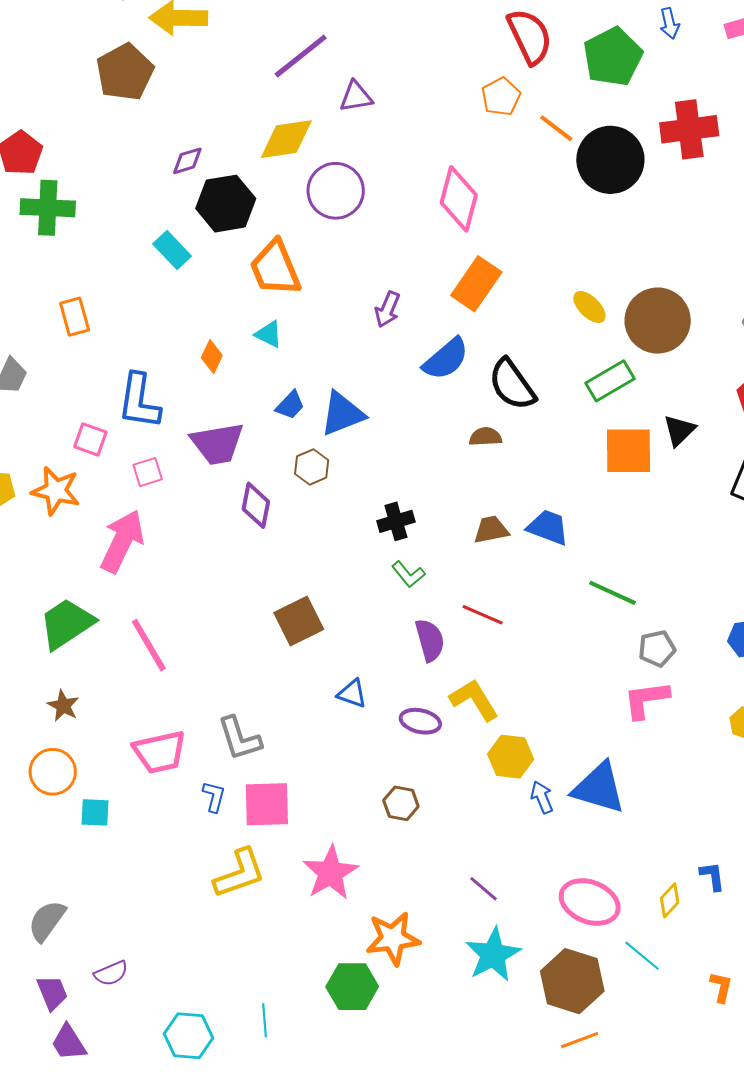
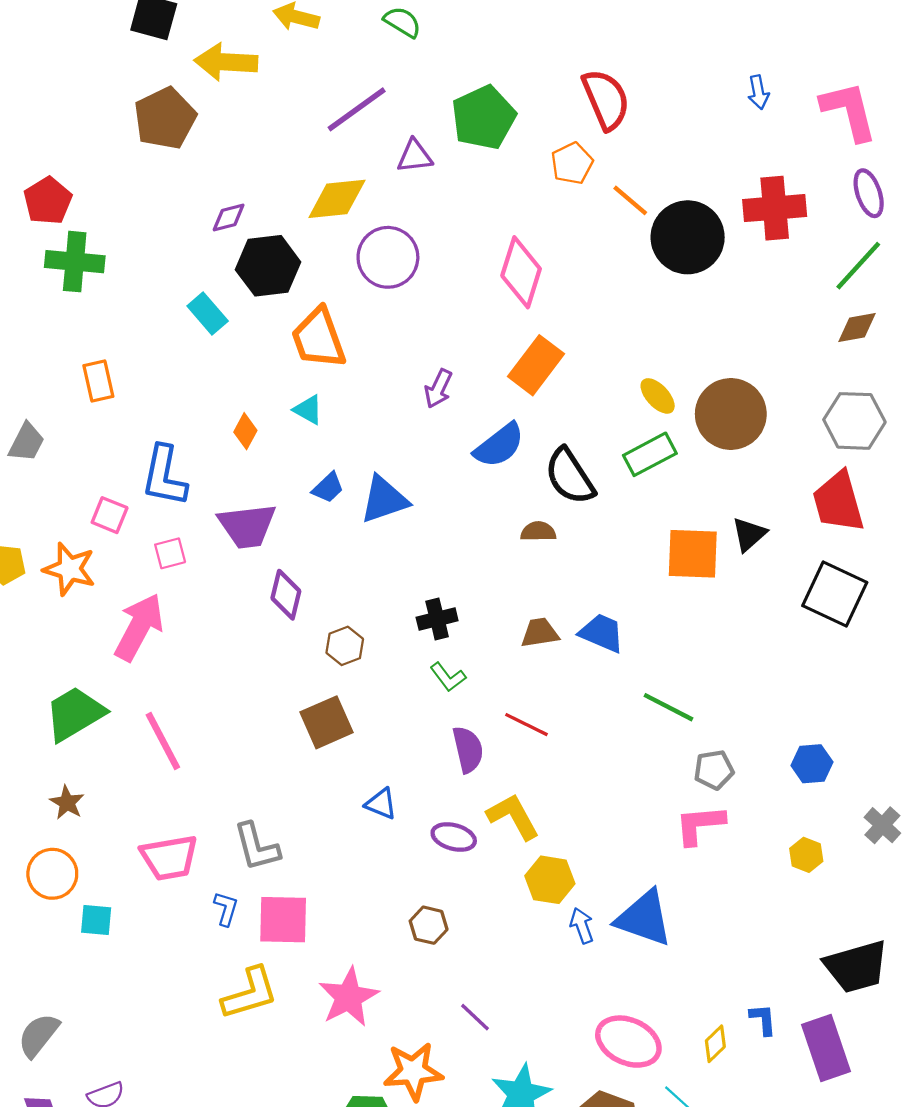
green pentagon: (613, 57) -> (484, 118), moved
green rectangle: (610, 381) -> (650, 454), moved
brown hexagon: (312, 467) -> (345, 646), moved
purple line: (484, 889) -> (475, 1017), moved

